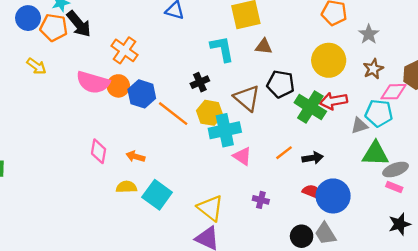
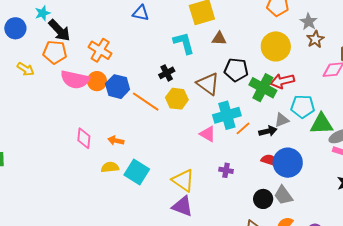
orange pentagon: (54, 27) -> (55, 52), moved
brown star: (373, 69) -> (315, 39), moved
cyan pentagon: (379, 113) -> (303, 107), moved
gray triangle: (359, 126) -> (282, 120), moved
cyan cross: (225, 130) -> (227, 115), moved

